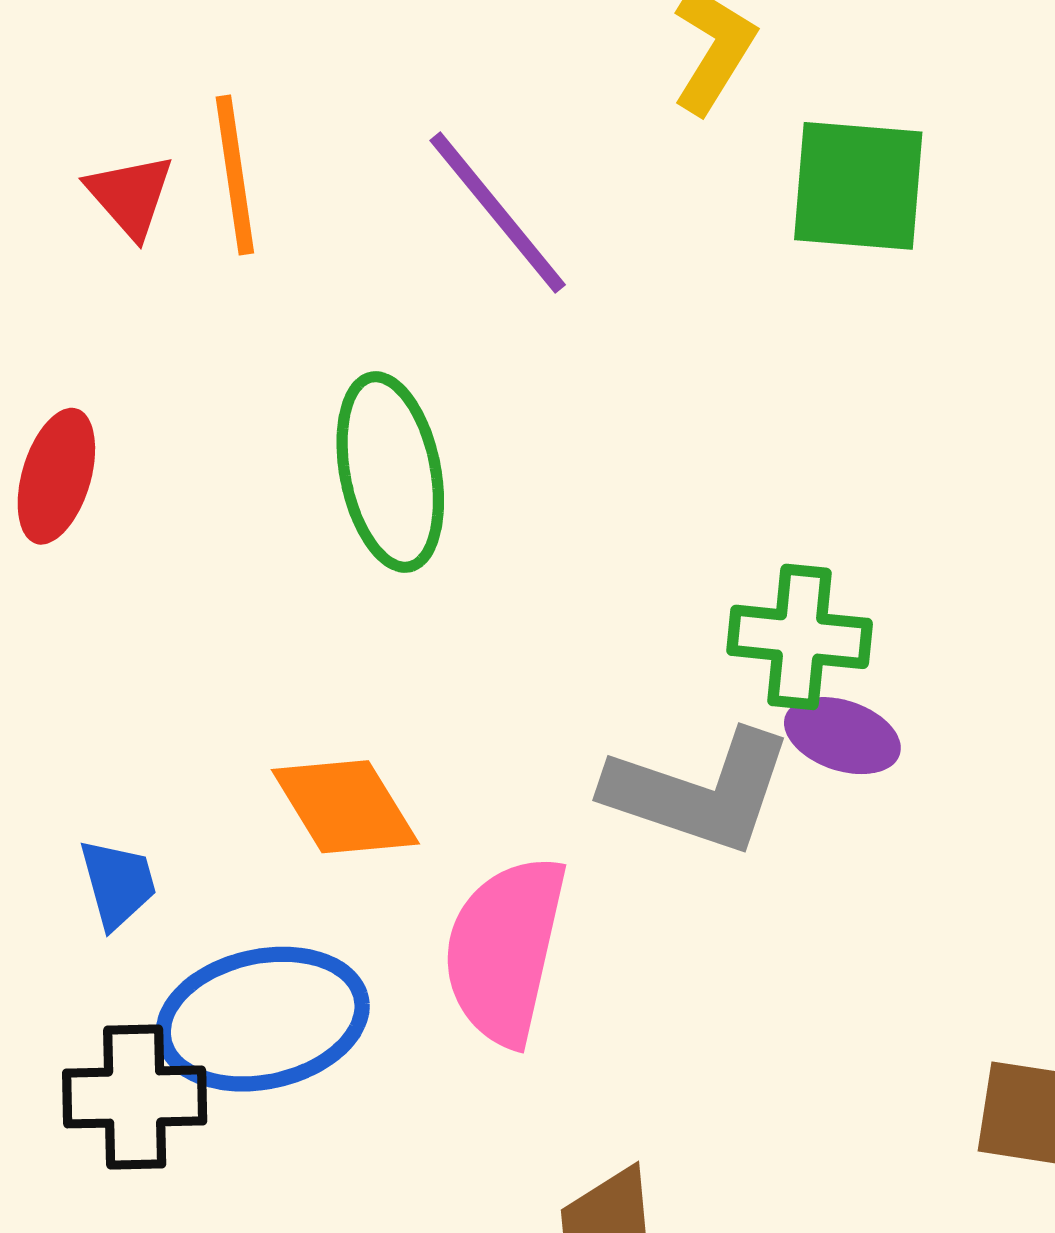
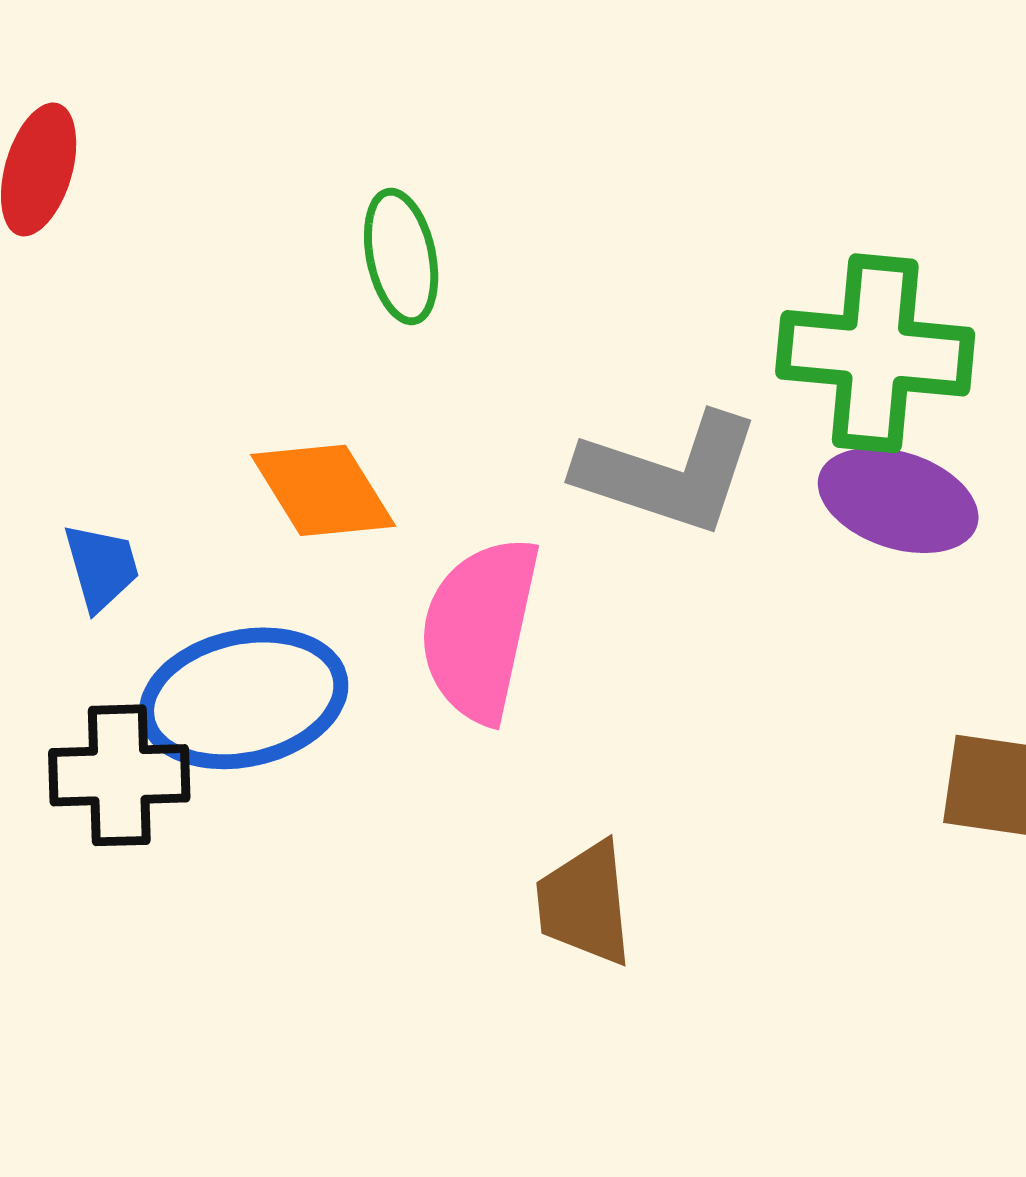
green ellipse: (390, 472) -> (401, 256), moved, size x0.7
green cross: (800, 637) -> (875, 353), moved, size x1.4
purple ellipse: (842, 736) -> (898, 500), moved, size x1.4

